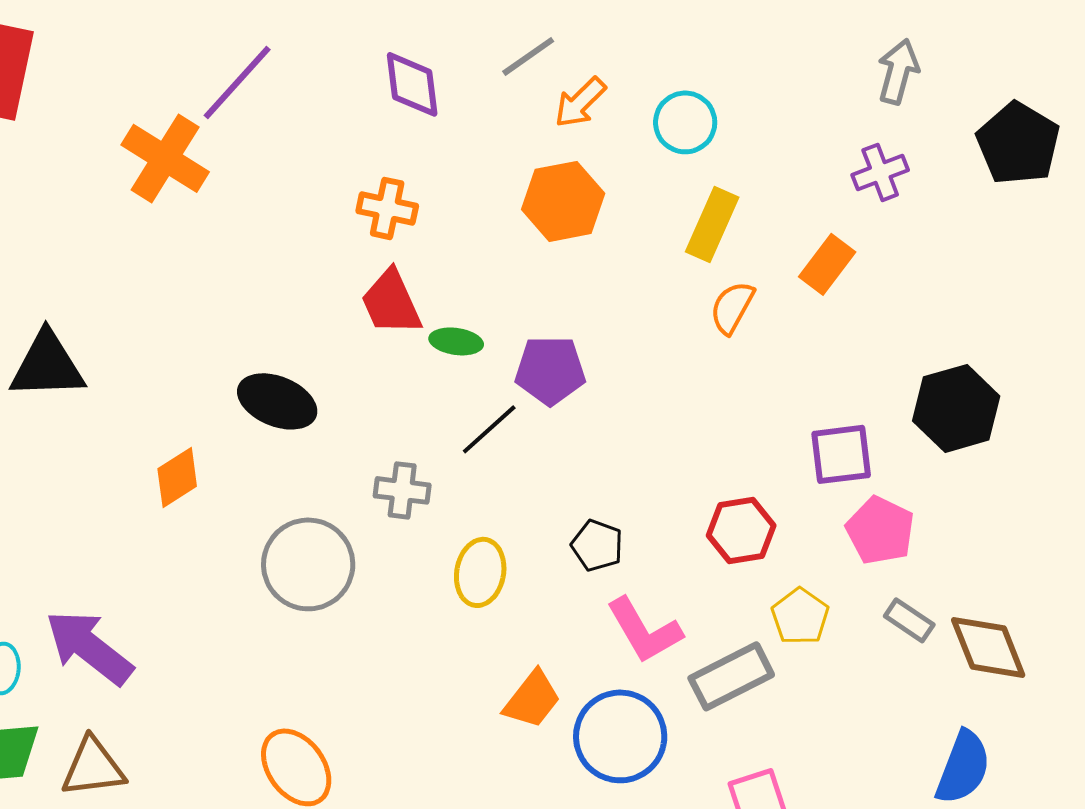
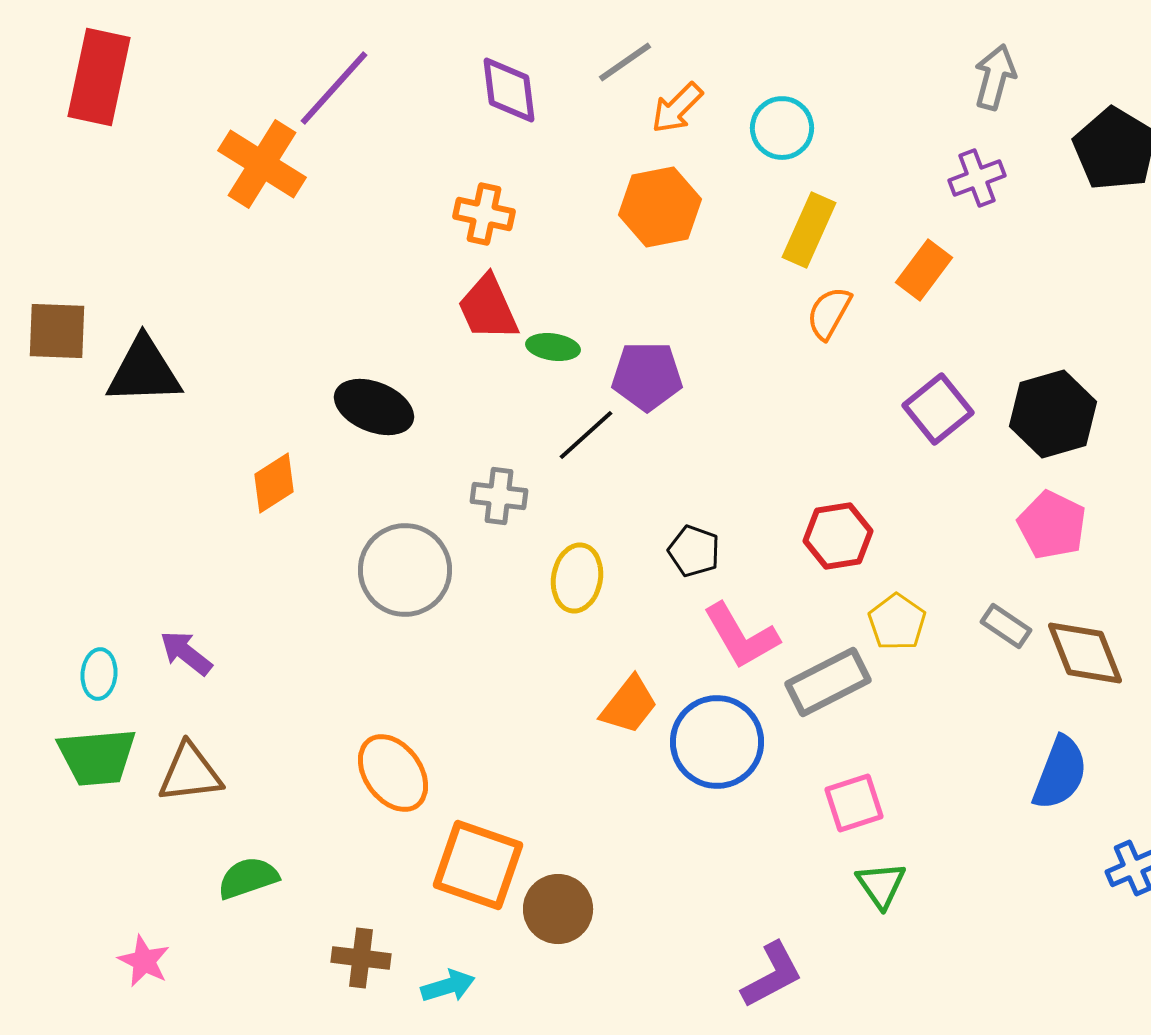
purple square: (841, 454) -> (938, 409), moved, turned -32
pink pentagon: (880, 530) -> (1052, 525), moved
purple arrow: (89, 647) -> (186, 653), size x0.6

